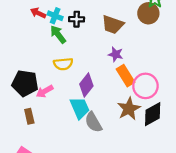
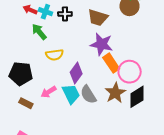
green arrow: (58, 34) -> (39, 32), moved
purple star: (116, 54) -> (101, 44), size x1.6
pink arrow: (45, 91) -> (49, 92), moved
brown rectangle: (29, 116) -> (26, 103), turned -48
gray semicircle: (93, 122) -> (88, 95), moved

